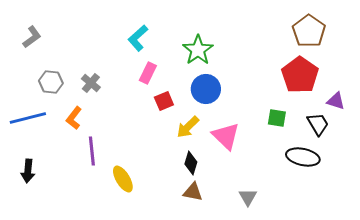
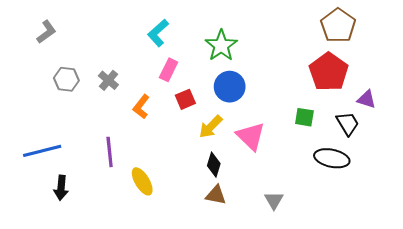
blue line: (28, 118) -> (42, 151), moved
orange L-shape: (74, 118) -> (141, 107), moved
black arrow: (28, 171) -> (61, 188), moved

